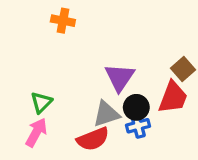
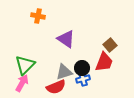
purple triangle: (120, 77) -> (66, 39), moved, turned -30
green triangle: (41, 102) -> (25, 65), size x1.5

